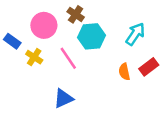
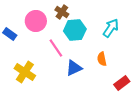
yellow cross: (34, 57) -> (25, 72), moved, size x1.5
red rectangle: (149, 67) -> (122, 83), moved
blue triangle: (63, 99) -> (74, 68), moved

